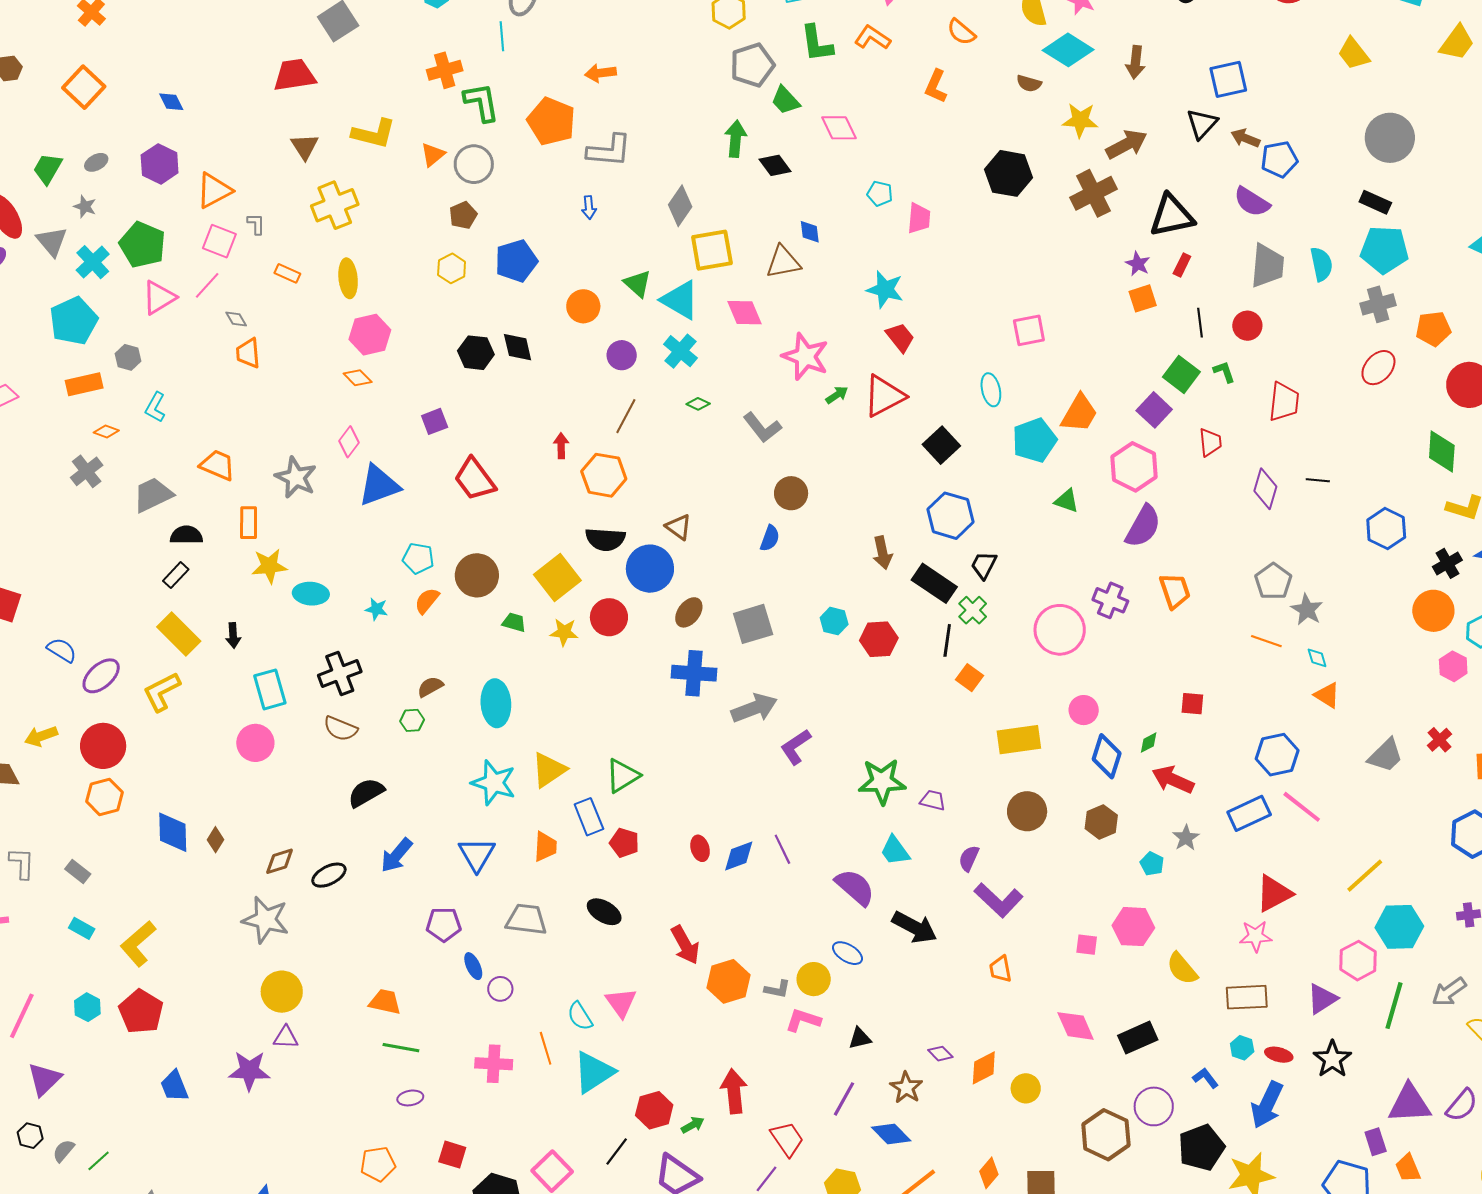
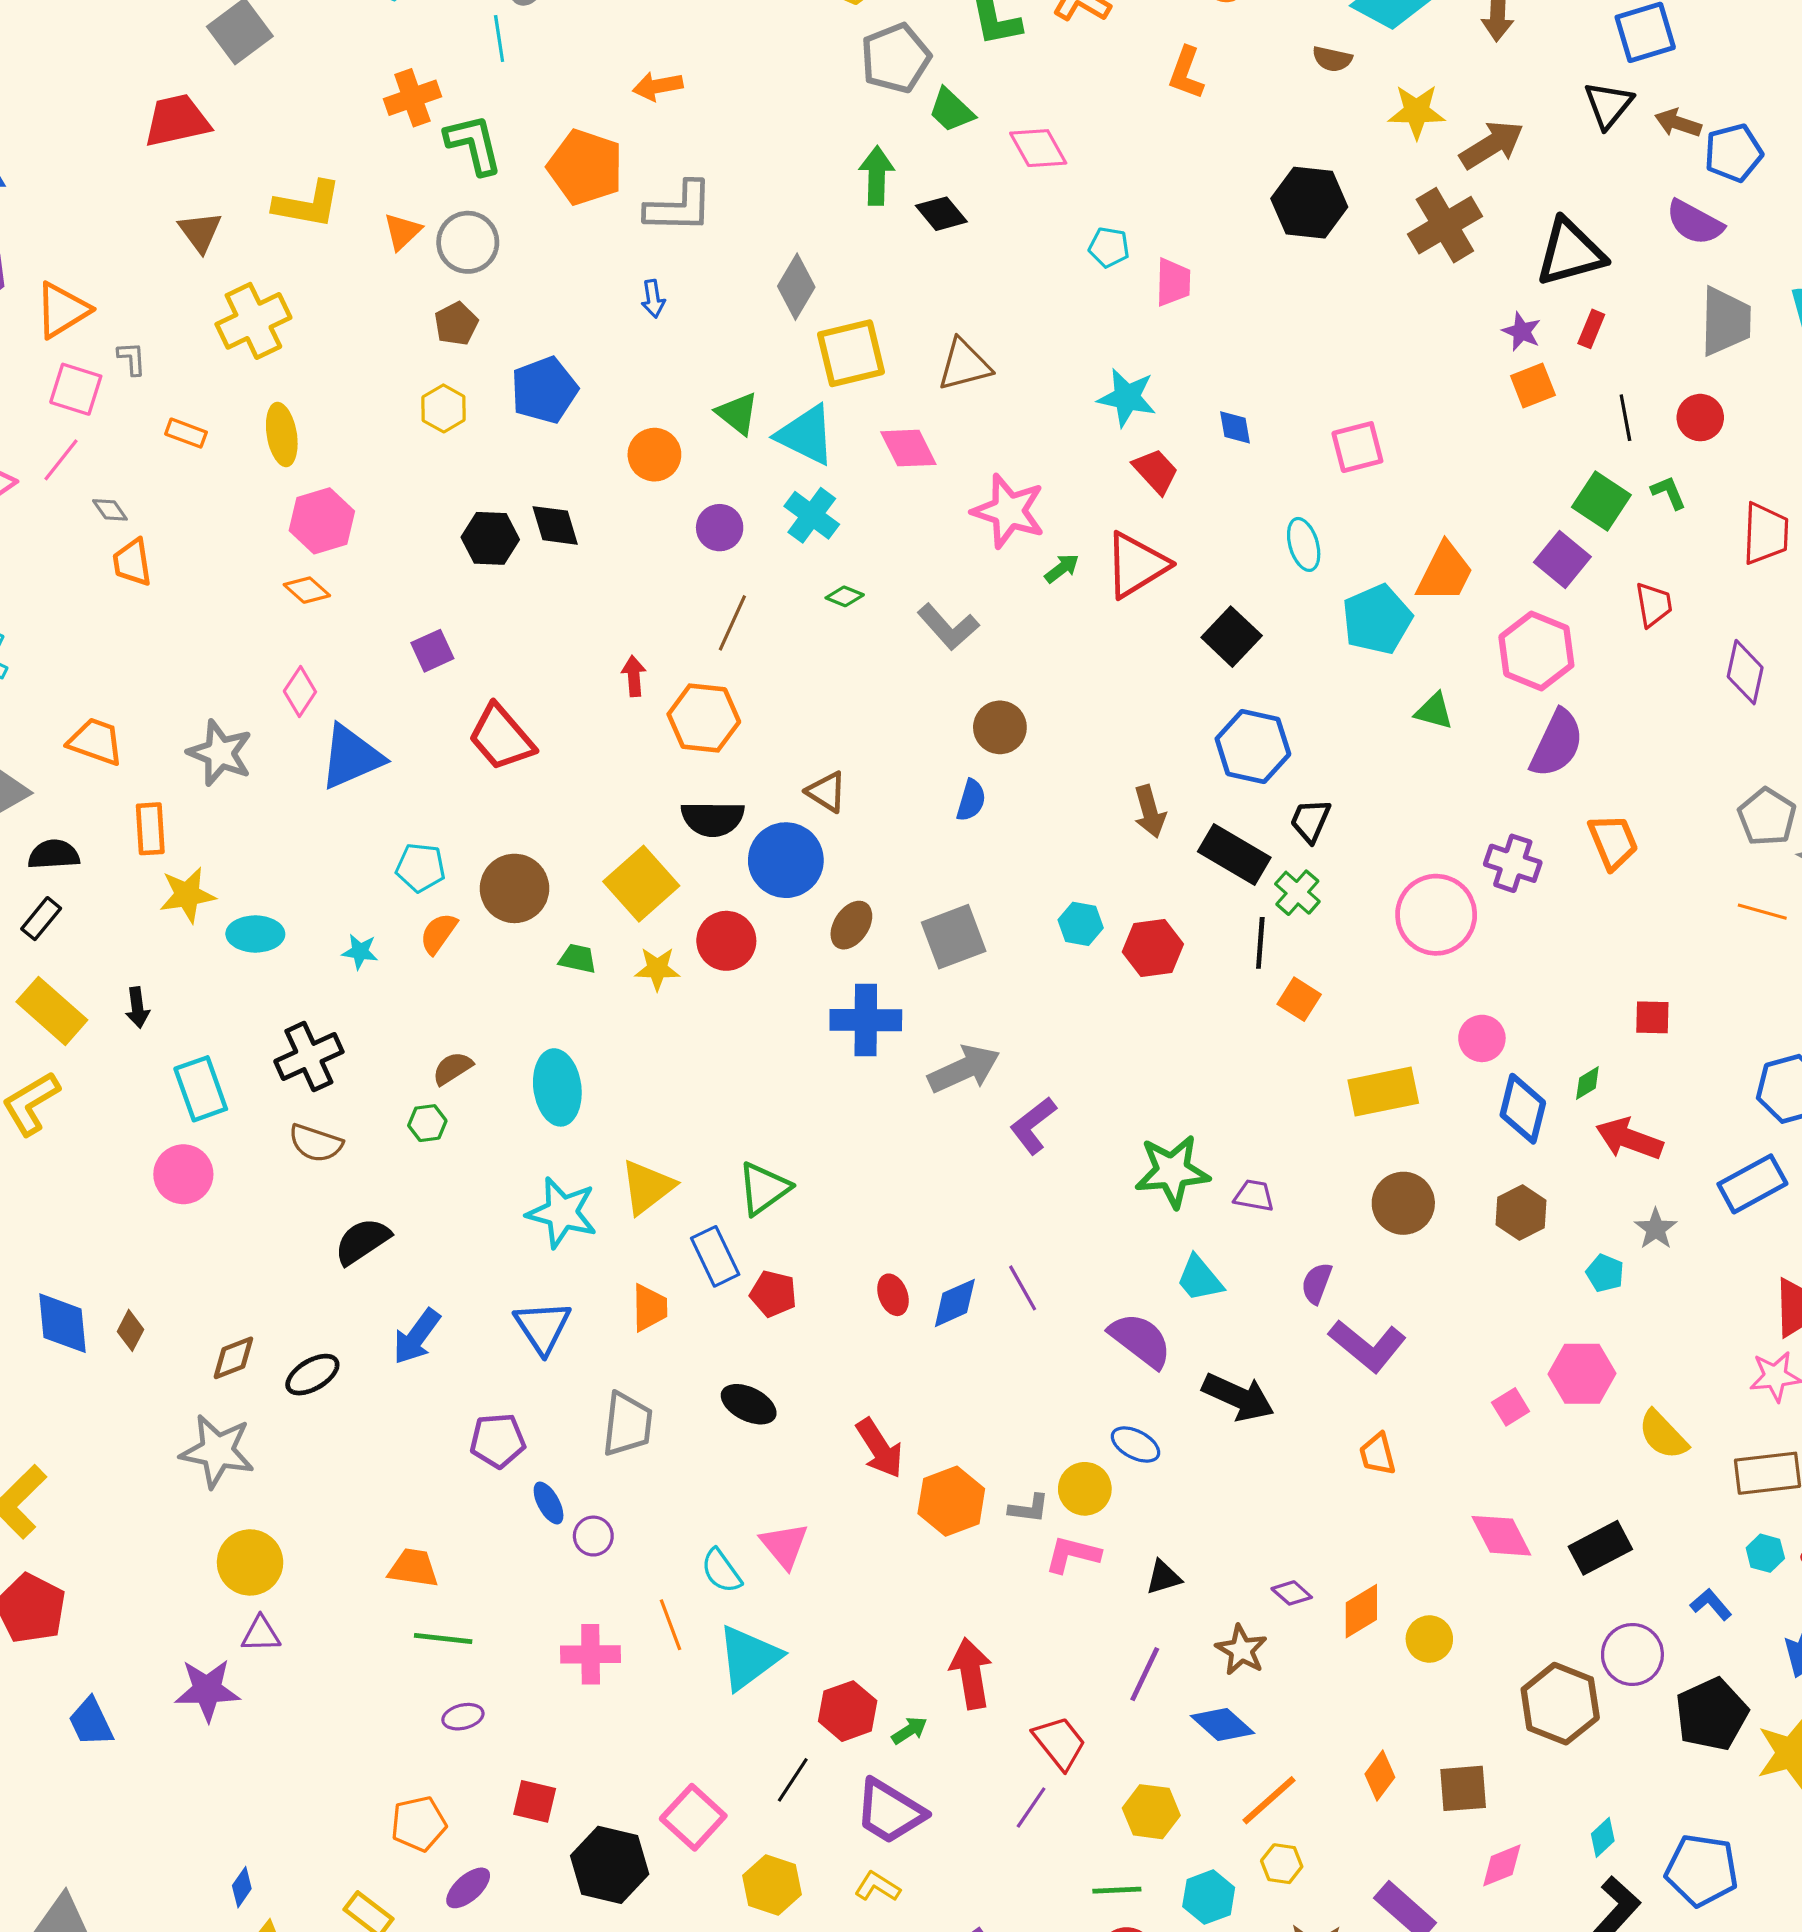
blue diamond: (810, 232) -> (1235, 427), moved
gray trapezoid: (526, 919) -> (627, 1424), turned 93
pink square: (1087, 945) -> (1511, 1407), turned -35

